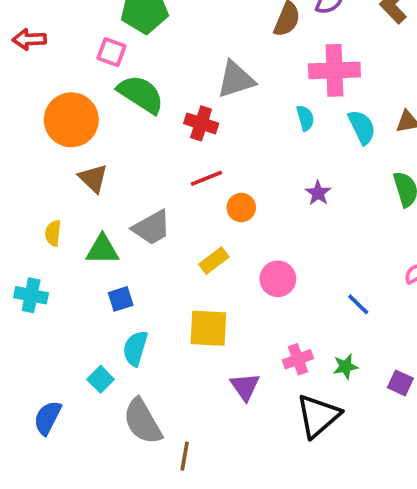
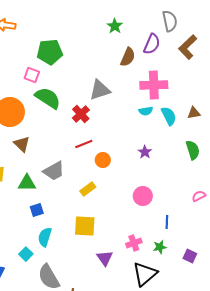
cyan semicircle: (305, 118) -> (146, 111), moved, turned 96
red cross: (201, 123) -> (81, 114), turned 30
pink circle: (278, 279) -> (143, 196), moved
blue line: (358, 304) -> (167, 222), moved, turned 48

